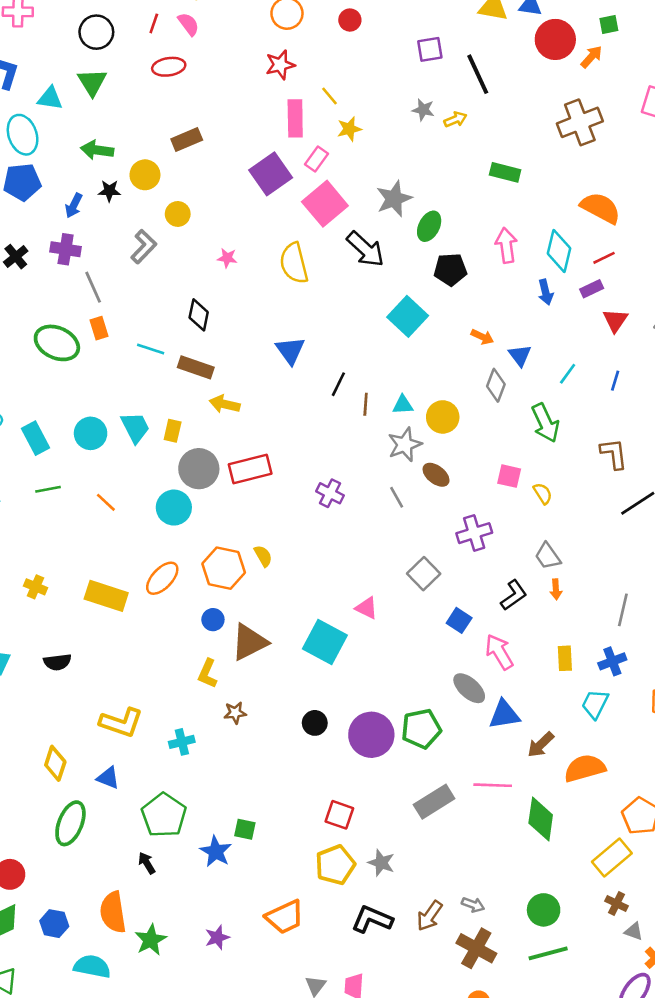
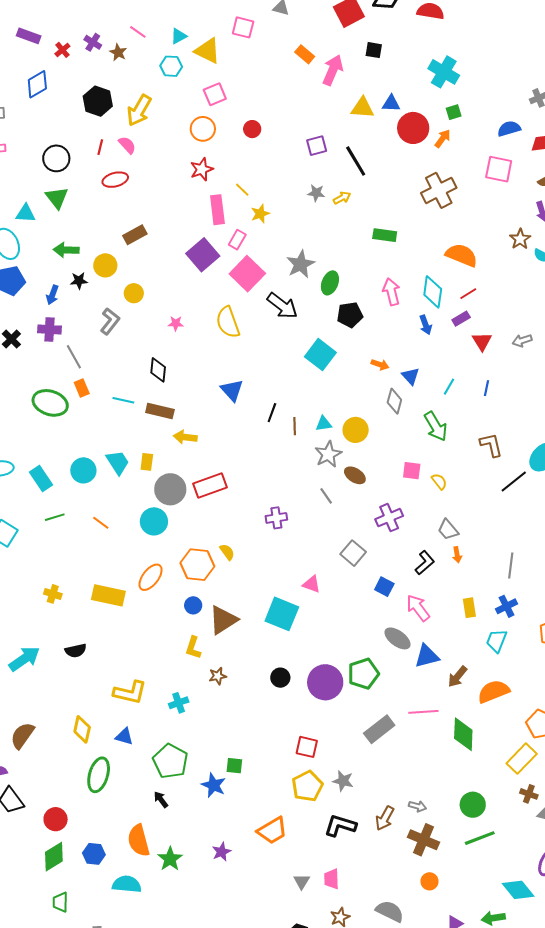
purple cross: (330, 493) -> (276, 518), moved, turned -30

